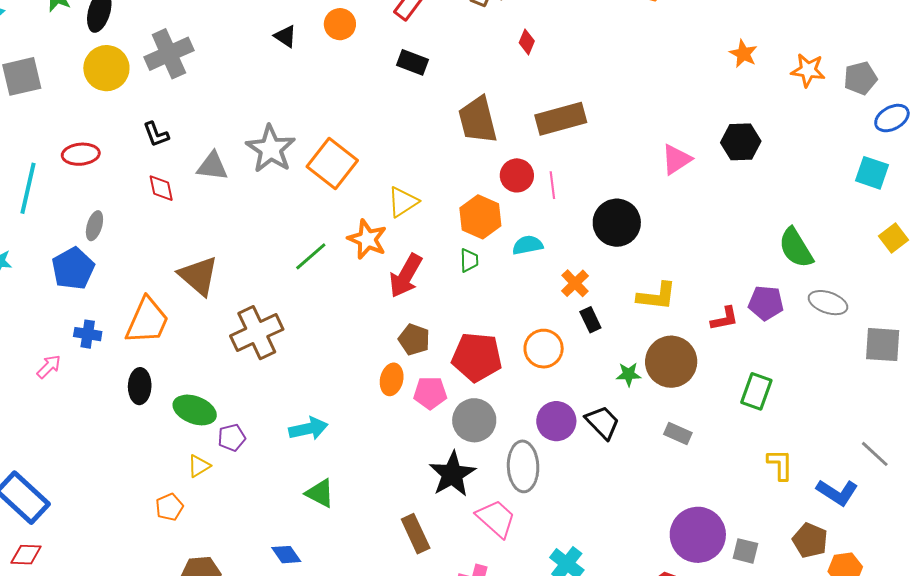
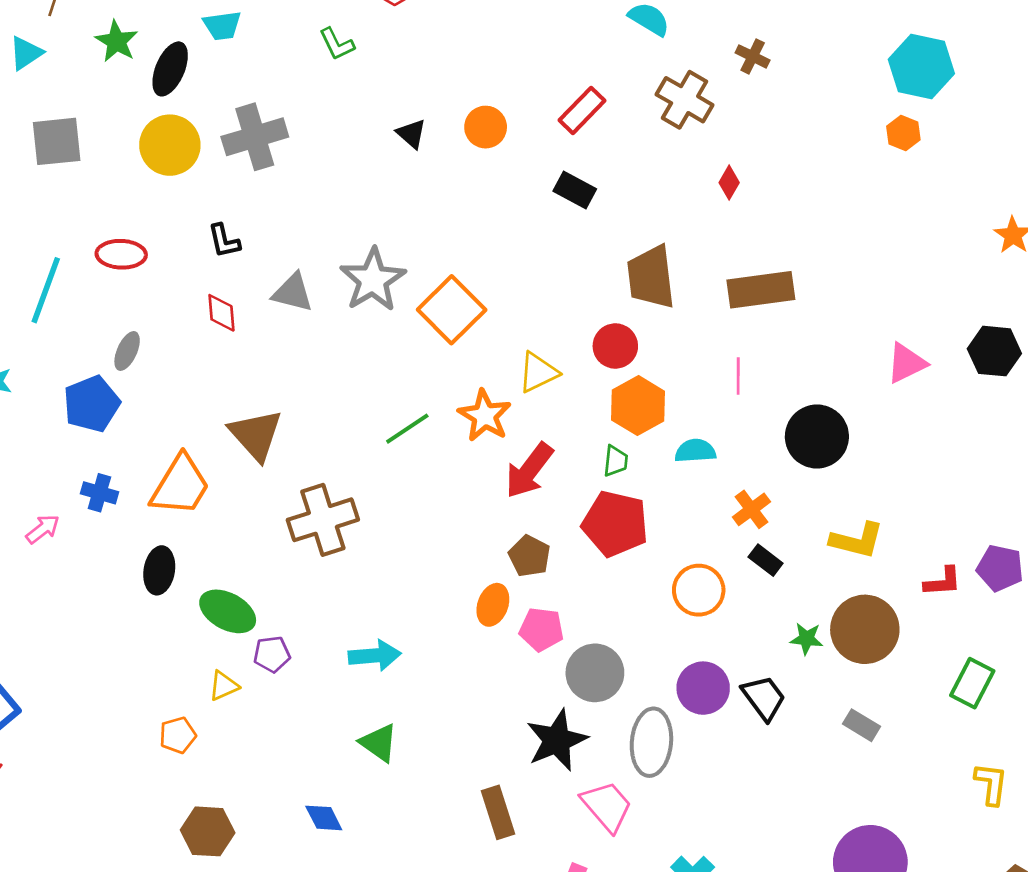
red circle: (517, 175) -> (615, 346), moved
black rectangle: (590, 320) -> (766, 560), turned -35
red pentagon: (477, 357) -> (615, 524), moved

